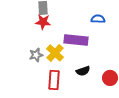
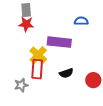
gray star: (36, 55) -> (21, 85), moved
red rectangle: (54, 80) -> (37, 69), moved

